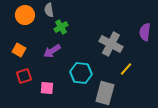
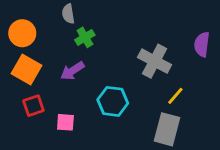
orange circle: (25, 15) -> (22, 33), moved
orange square: (19, 50) -> (26, 69), size x1.5
gray rectangle: (105, 93) -> (167, 129), moved

